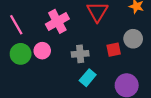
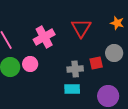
gray cross: (80, 54) -> (75, 69), moved
cyan rectangle: (88, 78) -> (72, 89), turned 49

